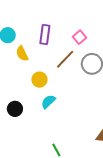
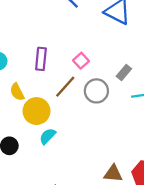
yellow semicircle: (22, 54) -> (17, 92), moved
yellow circle: (39, 80) -> (36, 111), size x1.5

